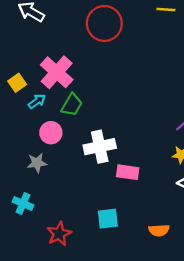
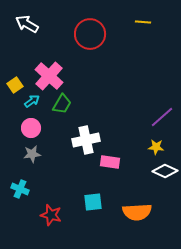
pink circle: (51, 133) -> (31, 128), moved
orange semicircle: (159, 230) -> (137, 212), size x1.6
red star: (59, 234) -> (51, 215), turned -30

